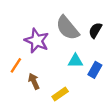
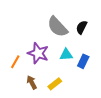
purple star: (37, 41) -> (38, 53), moved
brown arrow: (34, 81) -> (32, 82), moved

